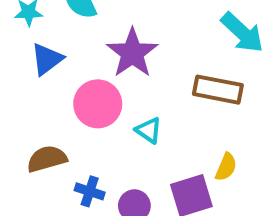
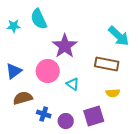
blue triangle: (47, 59) -> (14, 71), moved
yellow semicircle: (226, 167) -> (113, 93), moved, turned 64

